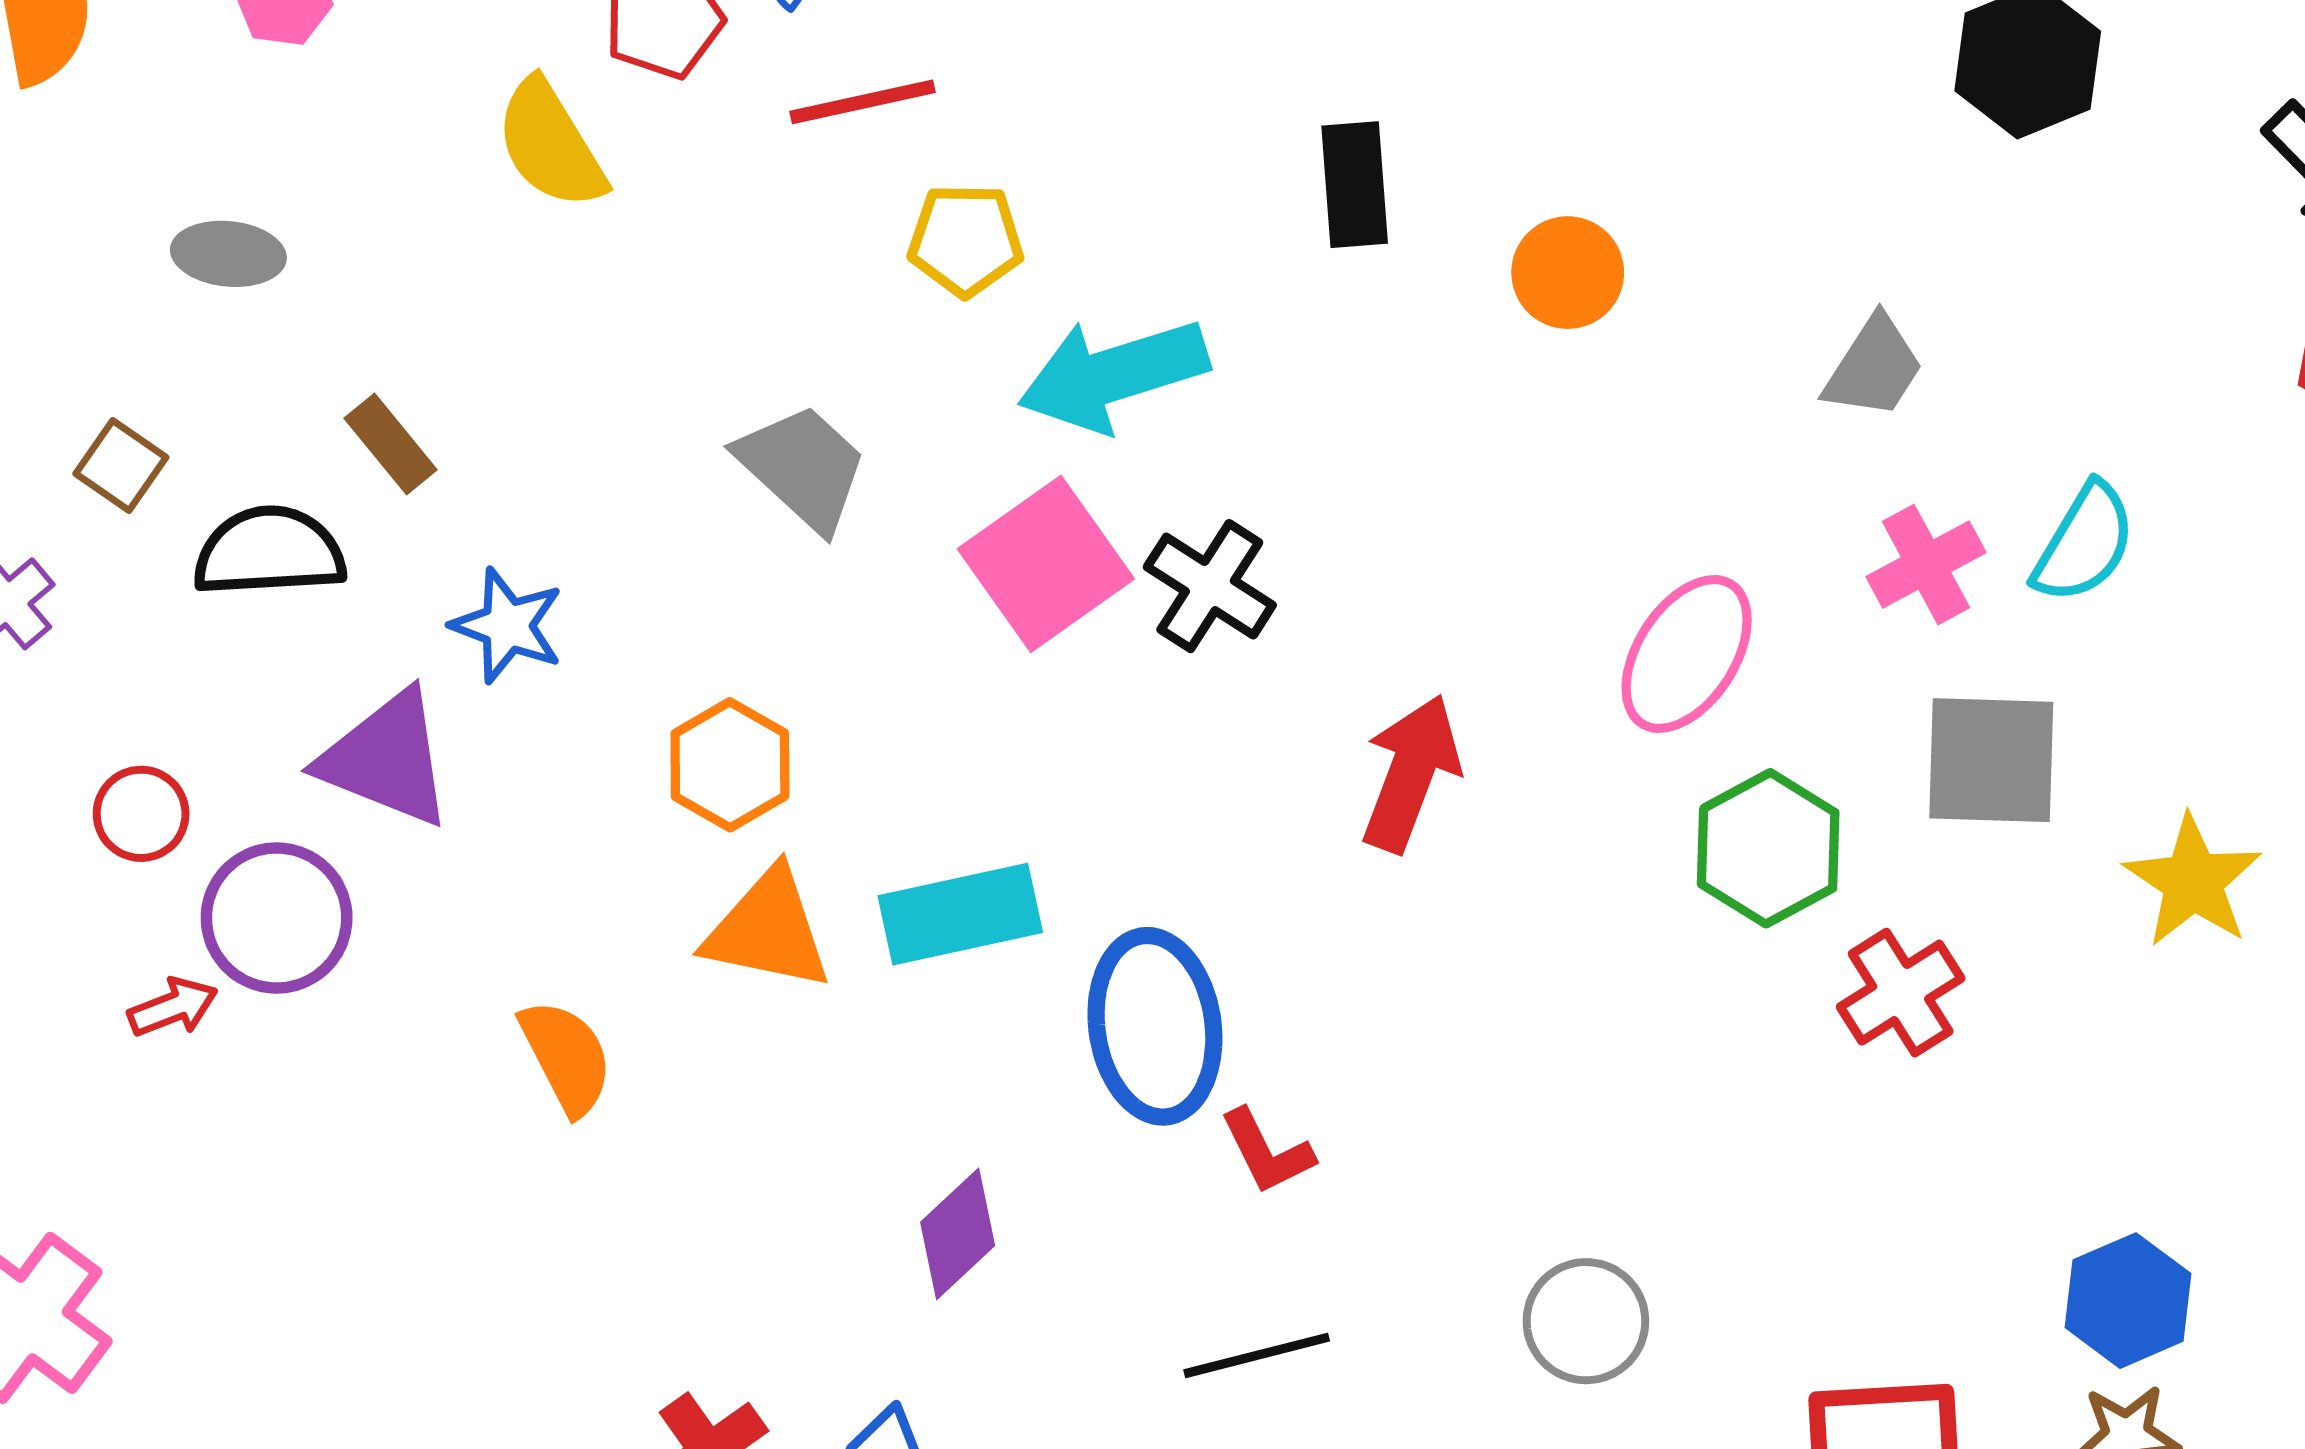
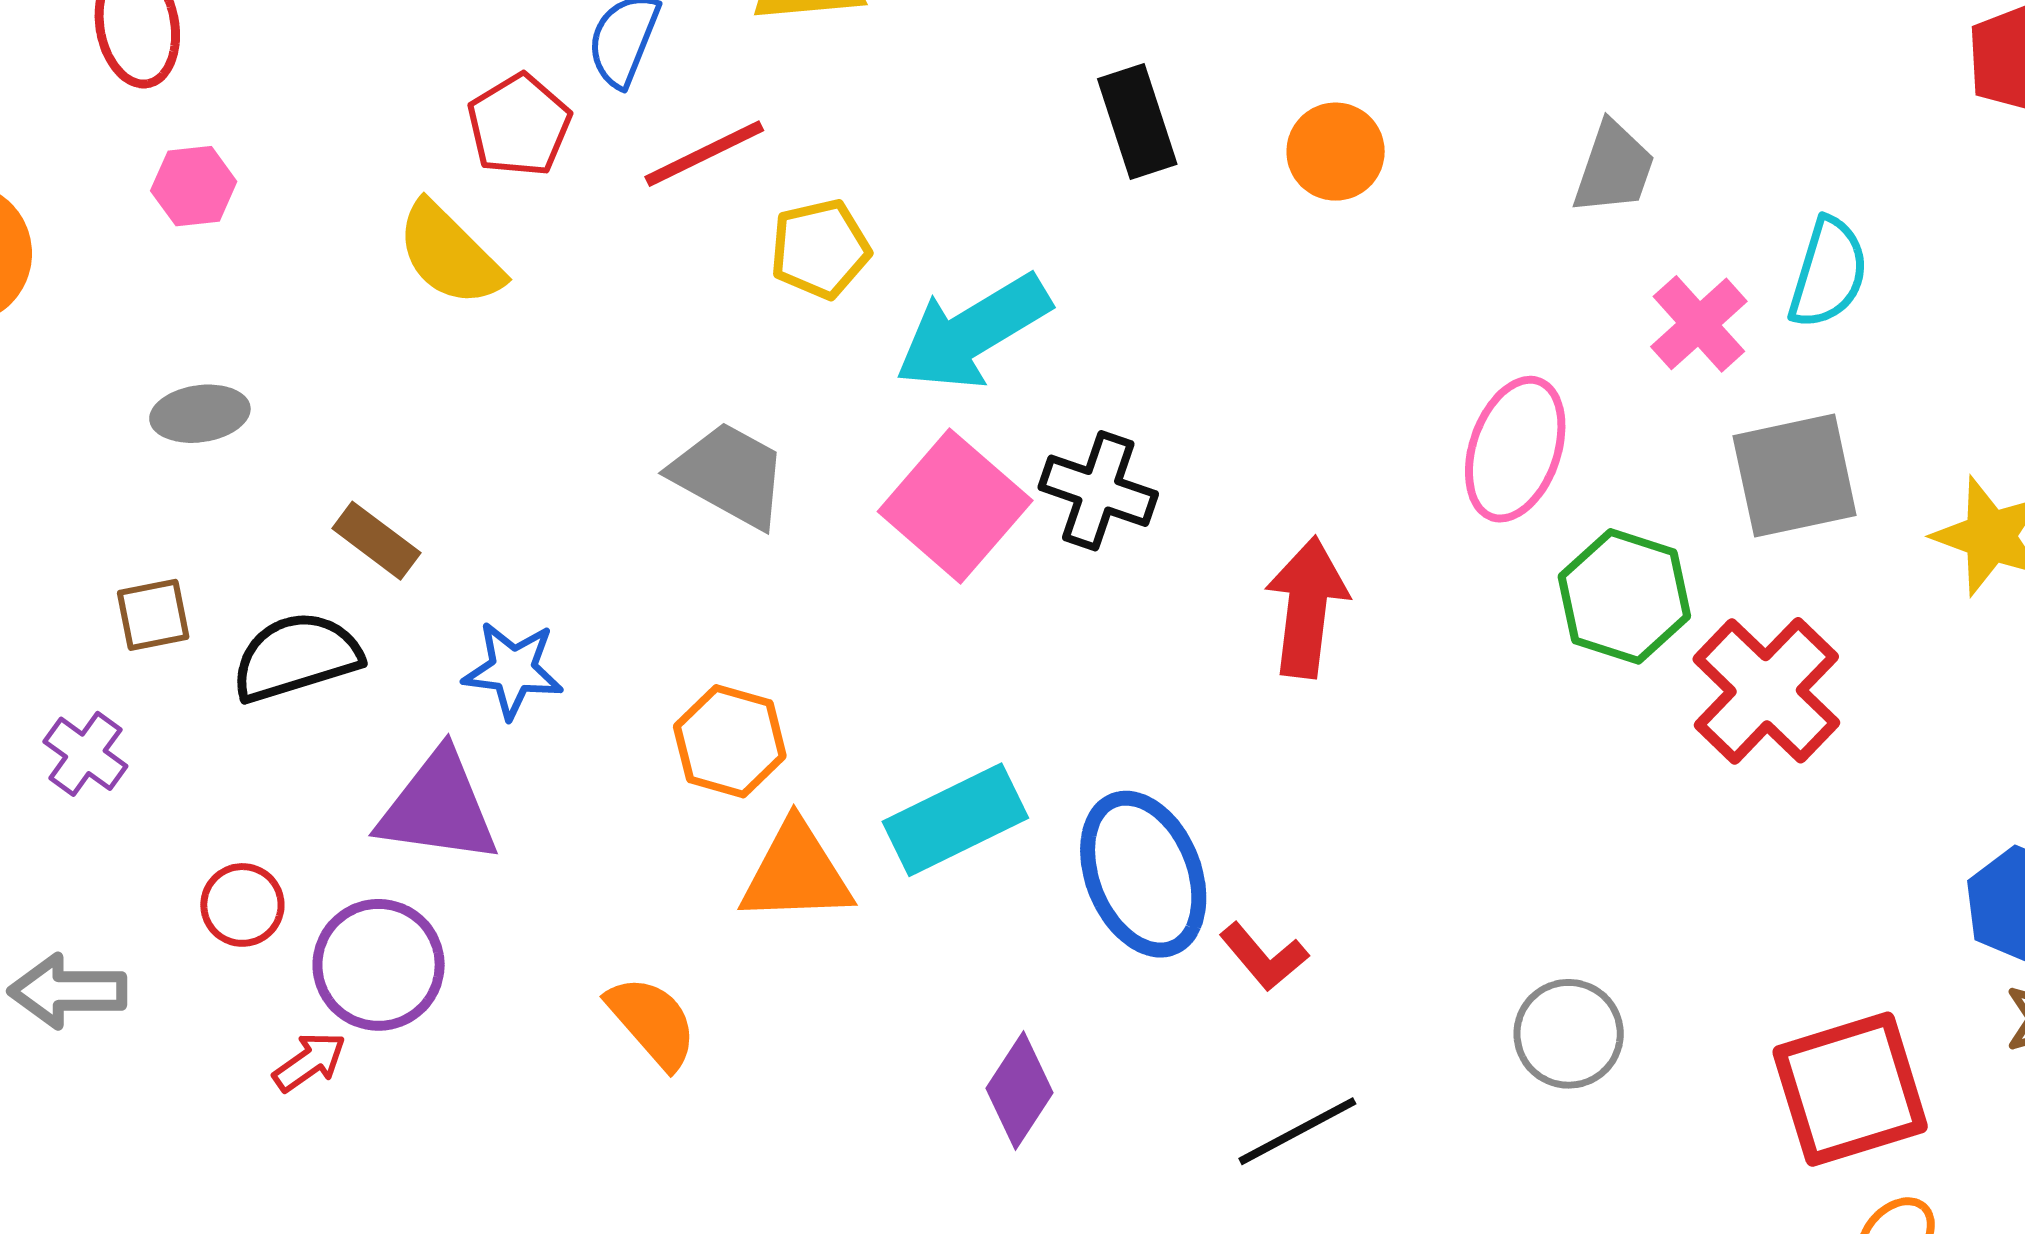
brown square: (121, 465) -> (153, 615), turned -32
red cross: (1901, 993) -> (1766, 691), size x1.4

